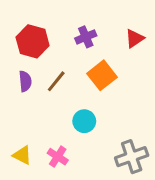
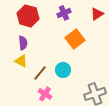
brown line: (56, 81) -> (40, 73), moved
yellow triangle: (22, 155) -> (21, 61), moved

